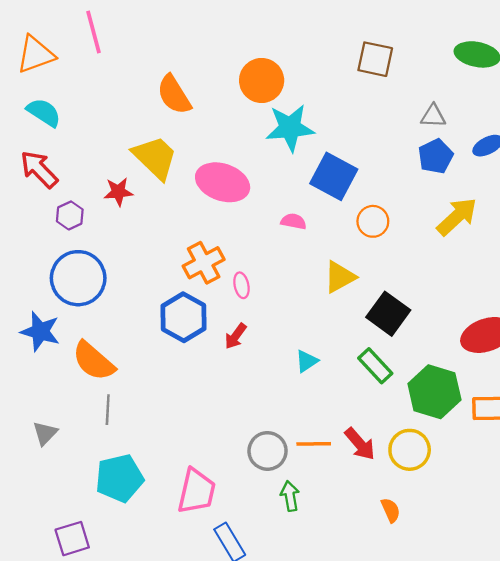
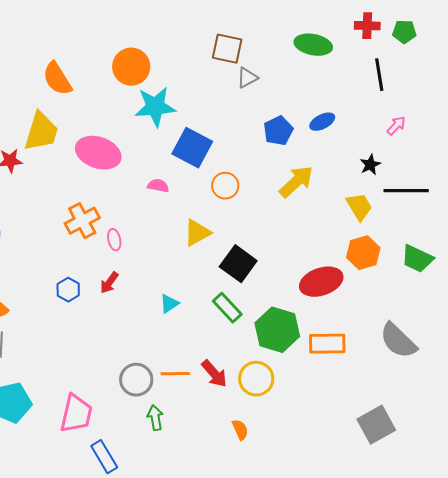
gray triangle: (433, 116) -> (247, 78), moved, turned -30
yellow trapezoid: (155, 157) -> (41, 132), turned 63
blue hexagon: (183, 317) -> (68, 290), moved, size x0.6

